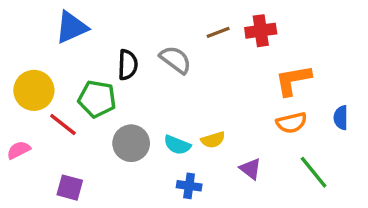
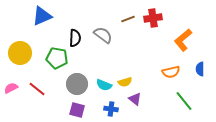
orange L-shape: (293, 80) -> (183, 40), moved, turned -30
red line: (63, 124) -> (37, 89), moved
purple triangle: (251, 169) -> (135, 99), moved
purple square: (70, 188) -> (77, 110), moved

